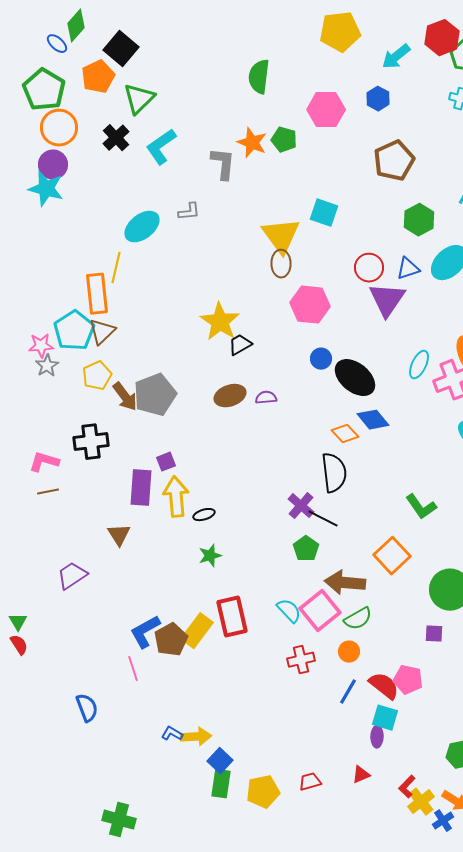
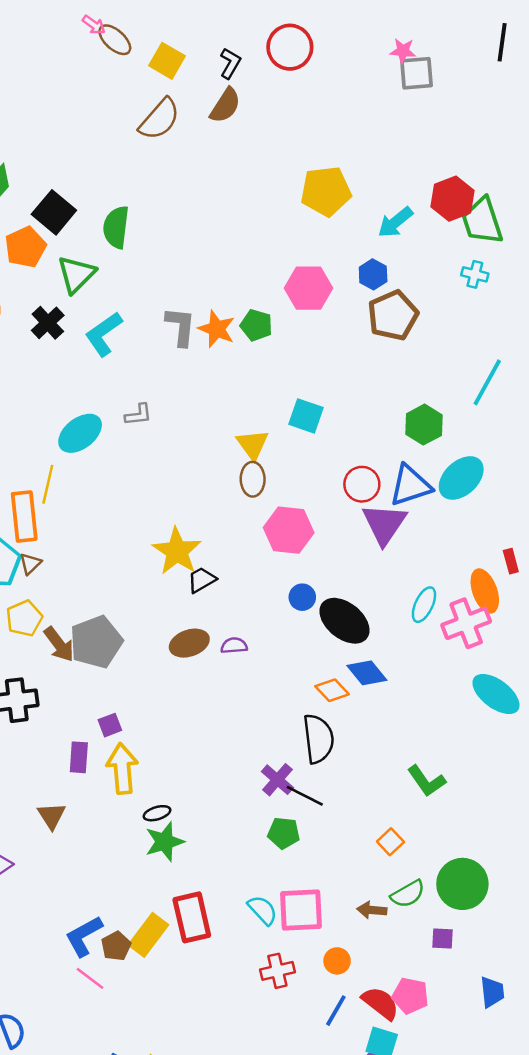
green semicircle: (259, 77) -> (116, 227), moved
brown pentagon: (394, 161) -> (393, 315), moved
gray L-shape: (223, 164) -> (181, 327), moved
yellow triangle: (281, 236) -> (253, 444), size x0.7
blue triangle: (408, 269) -> (410, 485), size x1.5
brown triangle: (102, 332) -> (30, 564), size x0.7
purple rectangle: (141, 488) -> (79, 757), size x0.7
black ellipse: (204, 515) -> (157, 813), moved
green pentagon: (306, 549) -> (284, 833), turned -30
green star: (210, 556) -> (164, 842), size x1.4
orange square: (392, 556) -> (390, 842), size x0.6
brown arrow: (345, 583) -> (372, 910), moved, size x0.6
pink square: (320, 611) -> (301, 910), turned 36
green semicircle: (358, 619) -> (408, 894), moved
brown pentagon: (171, 640) -> (116, 946), size x0.7
pink line: (133, 669) -> (90, 978), moved, turned -35

